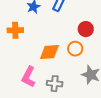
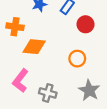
red circle: (86, 29) -> (86, 24), moved
orange diamond: (49, 52) -> (34, 47), moved

